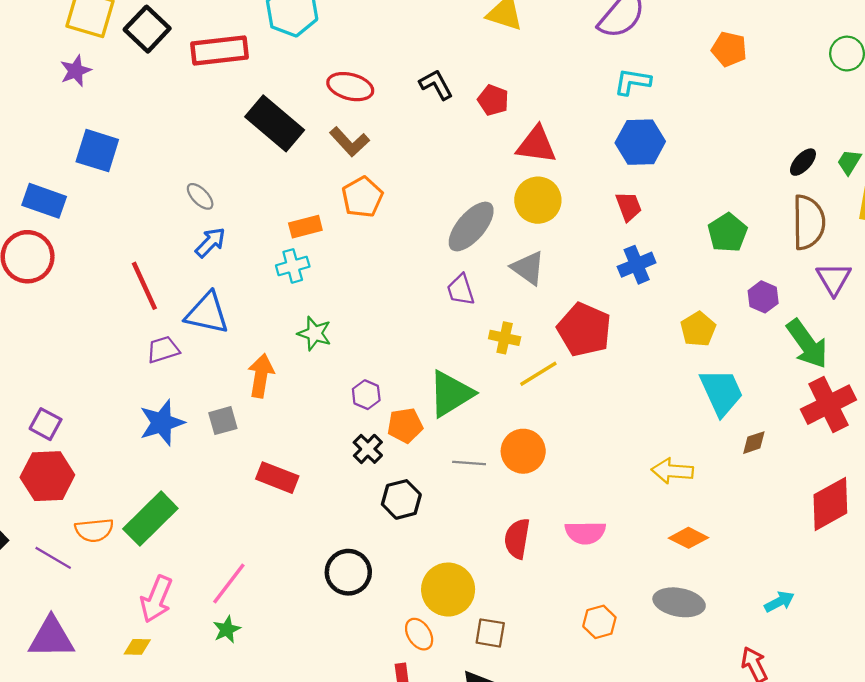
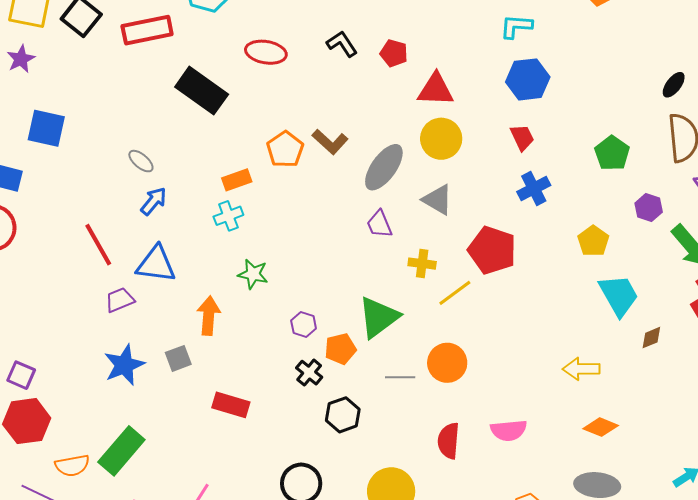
brown L-shape: (350, 142) -> (330, 142), moved

